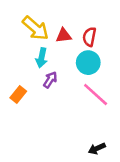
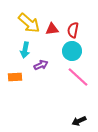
cyan arrow: (42, 58) -> (25, 50), moved
purple arrow: (50, 80) -> (41, 65), turned 32
orange rectangle: (18, 95) -> (15, 77), turned 48

